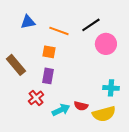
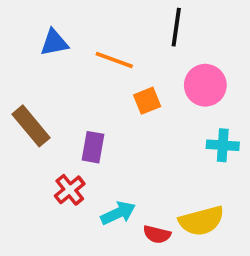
black line: (91, 25) -> (176, 27), moved, turned -48
orange square: (49, 52) -> (147, 101), moved, turned -32
cyan cross: (111, 88) -> (223, 145), moved
red semicircle: (81, 106) -> (157, 234), moved

